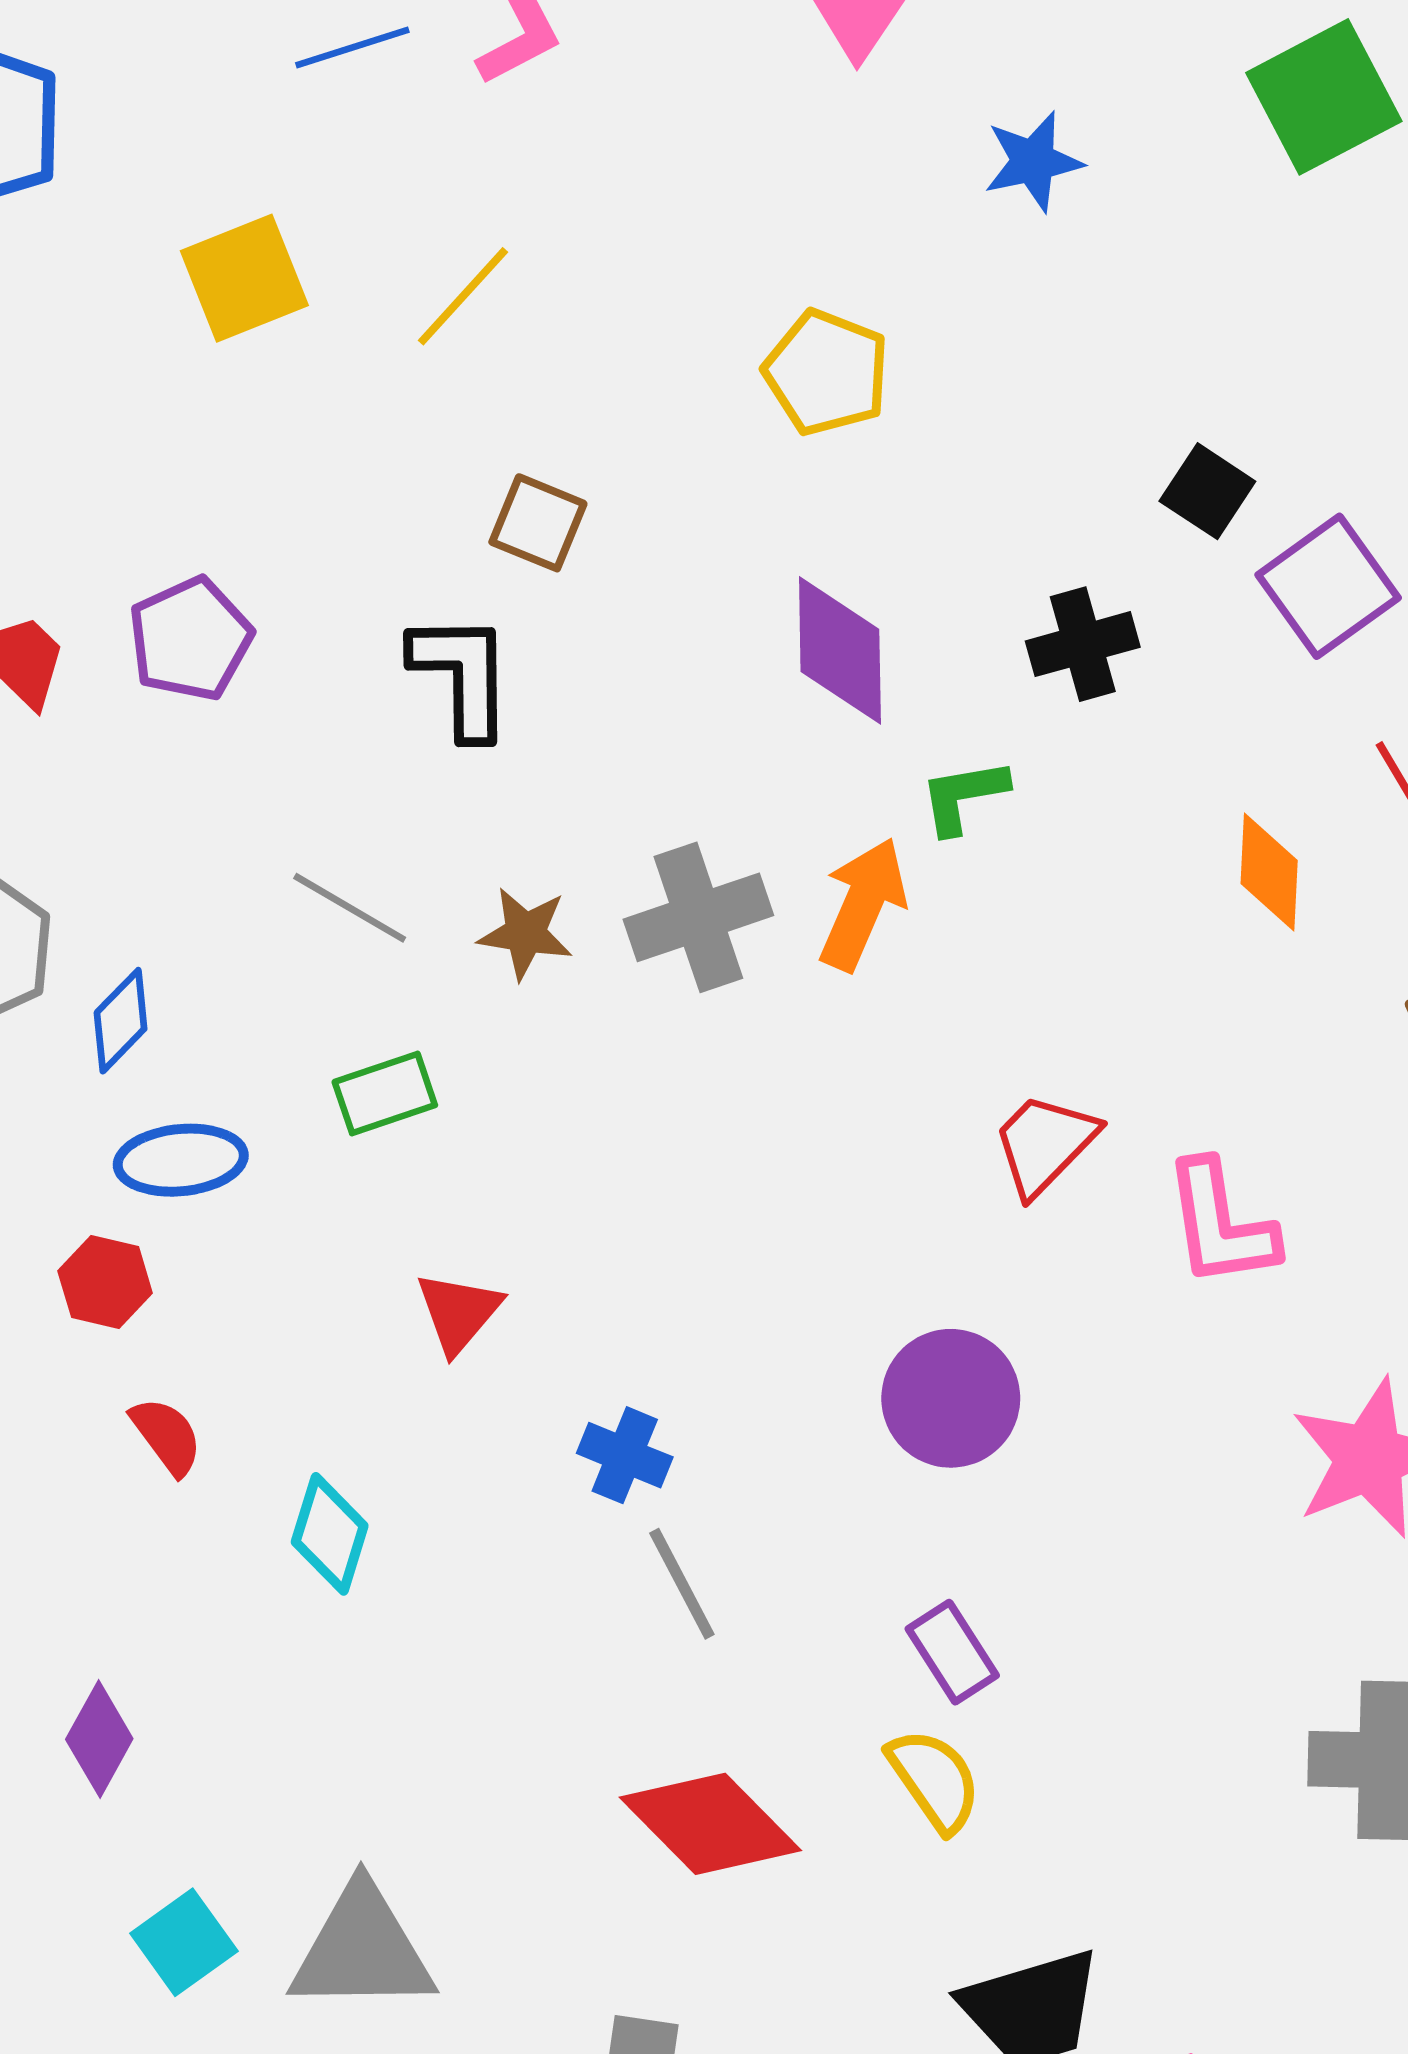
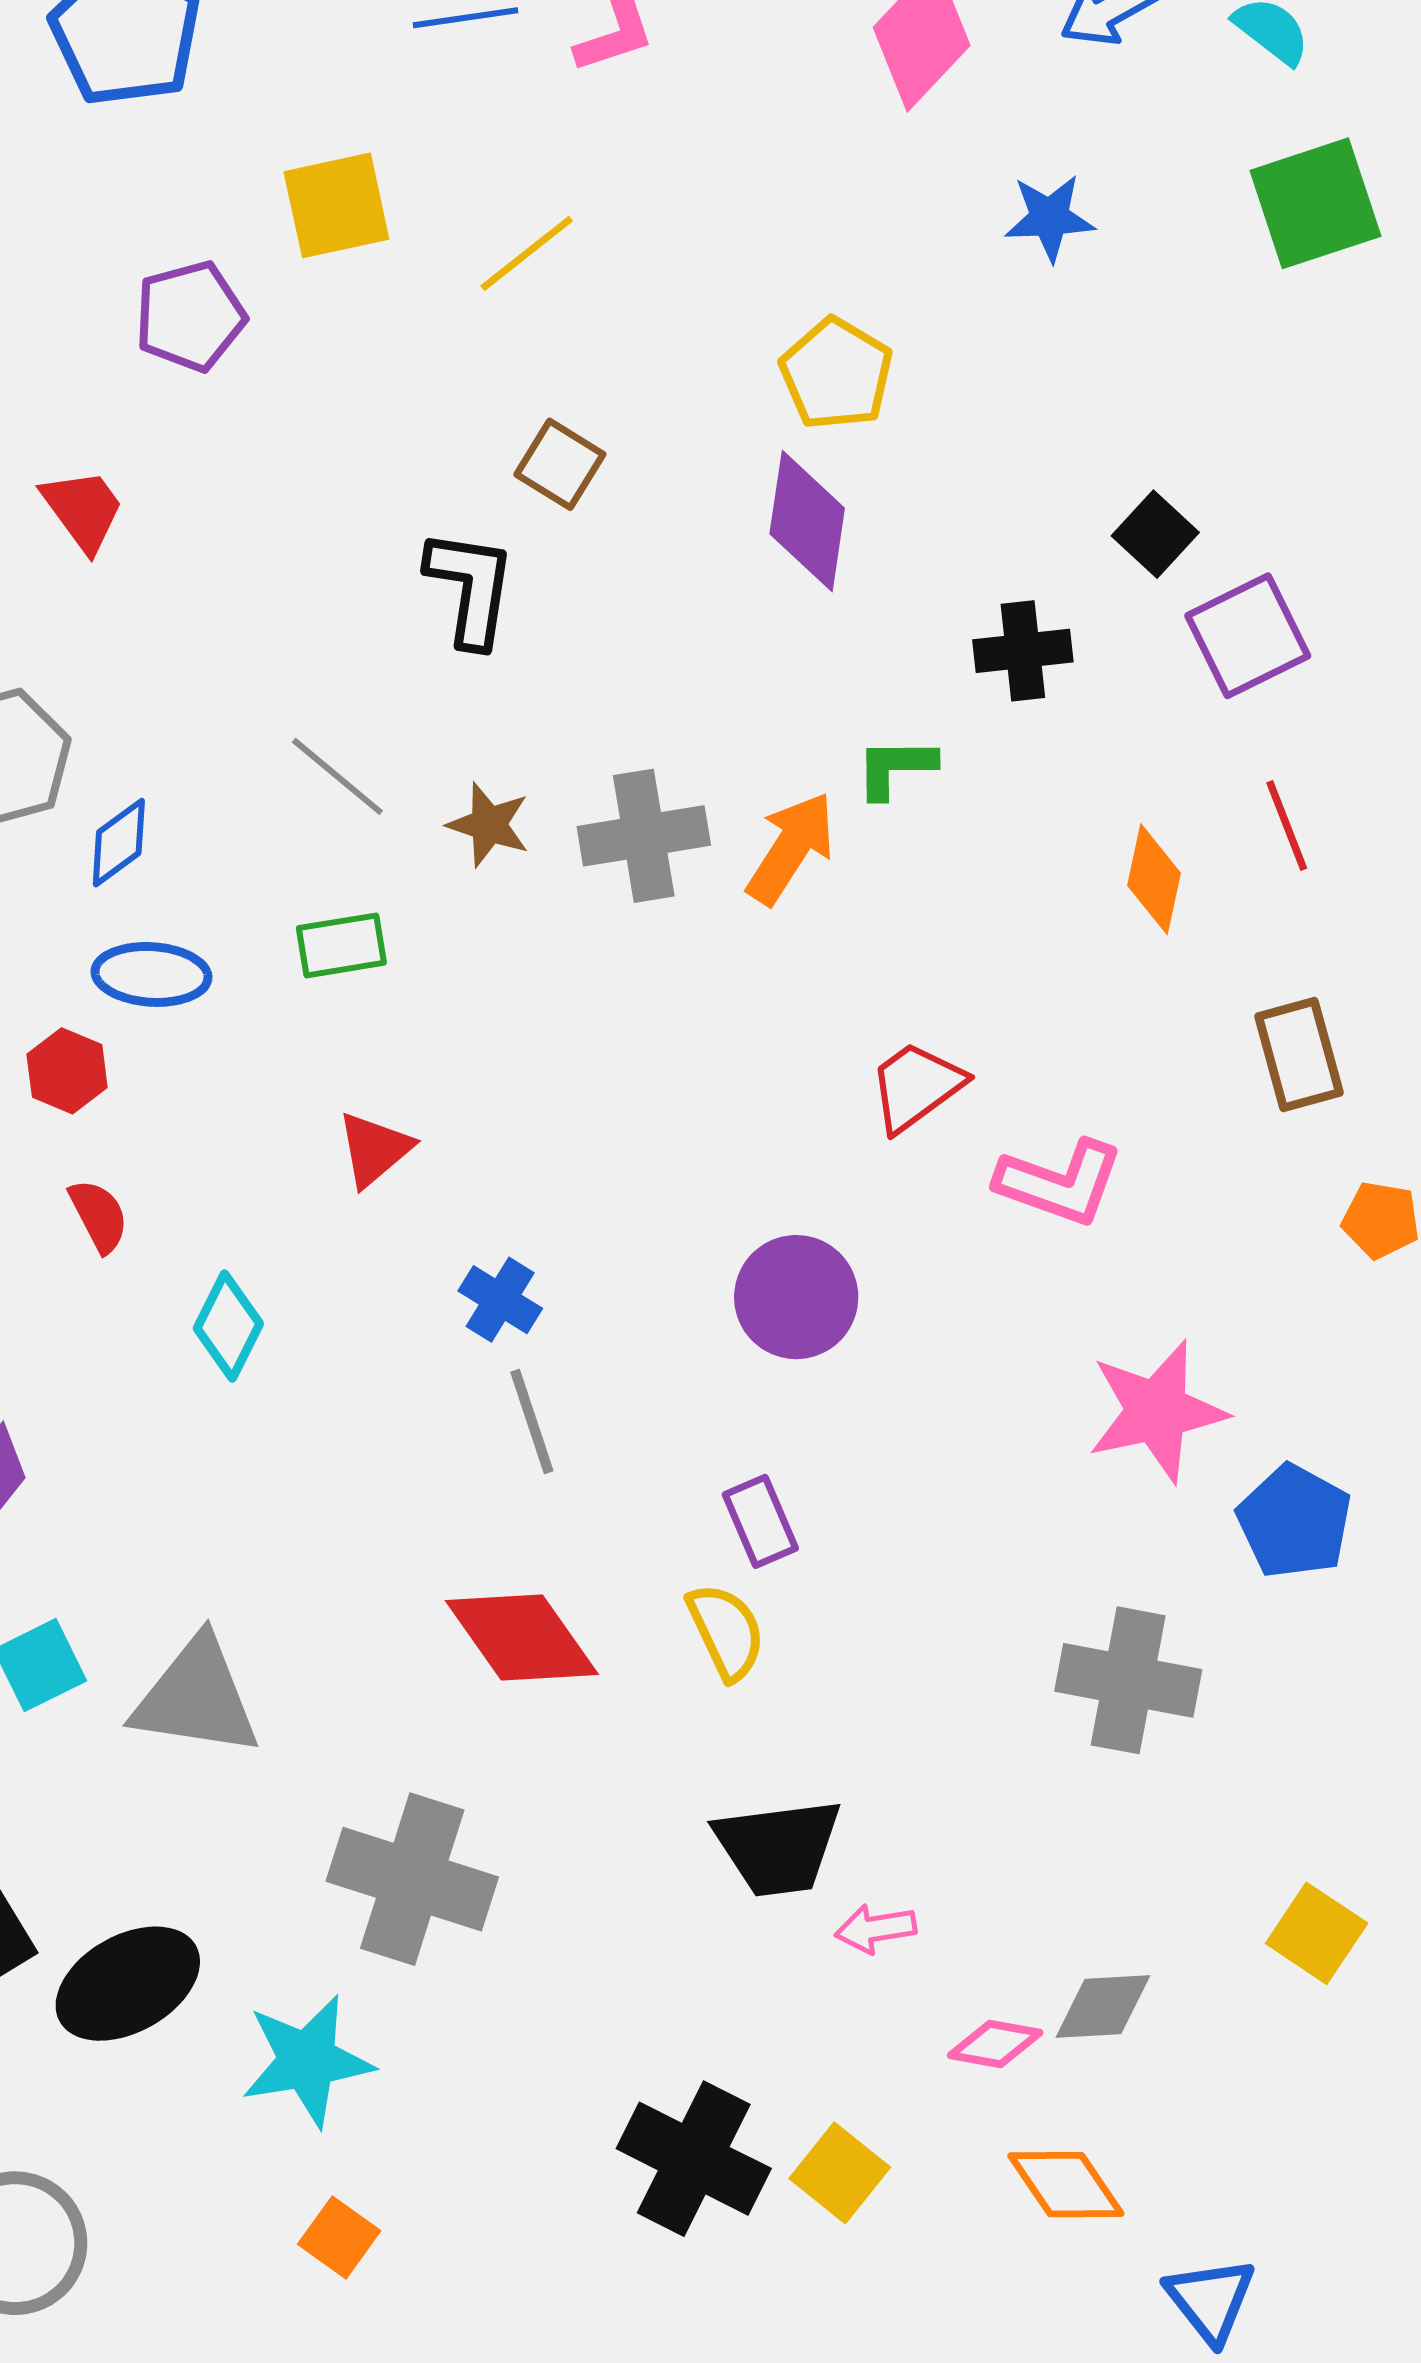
purple pentagon: (190, 639) -> (190, 316), moved
purple diamond: (840, 650) -> (807, 521), moved
pink L-shape: (1220, 1224) -> (1060, 1183), turned -71

